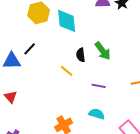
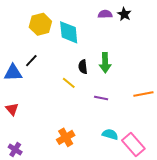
green arrow: (103, 51) -> (105, 63), turned 36
cyan semicircle: (97, 114) -> (110, 134), moved

